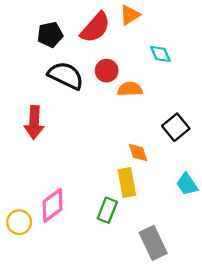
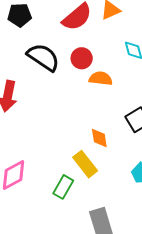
black pentagon: (50, 35) -> (20, 15), moved
yellow rectangle: (127, 182) -> (85, 164), turned -36

